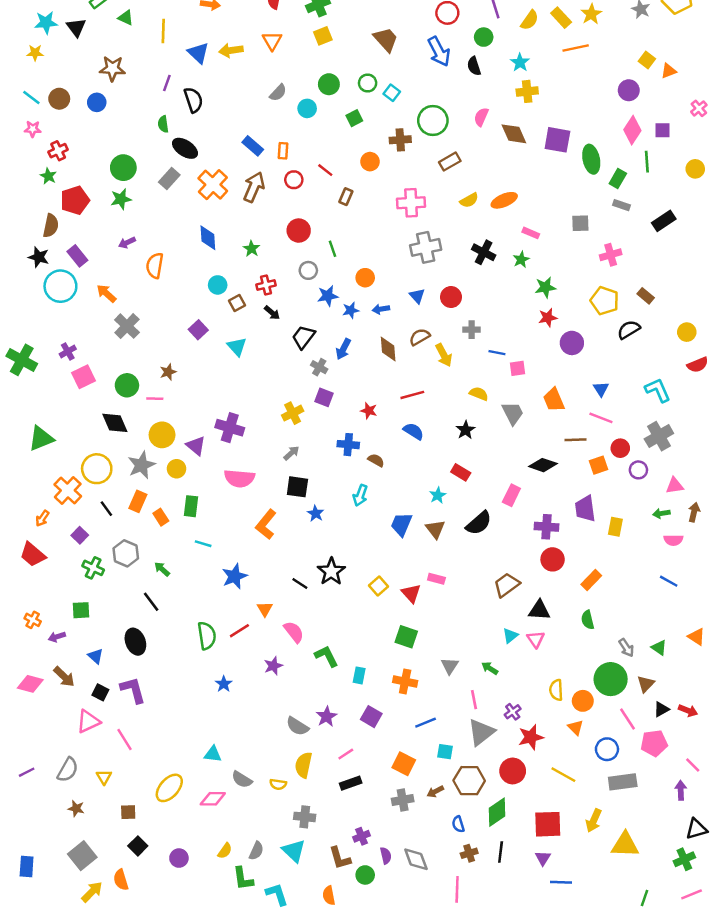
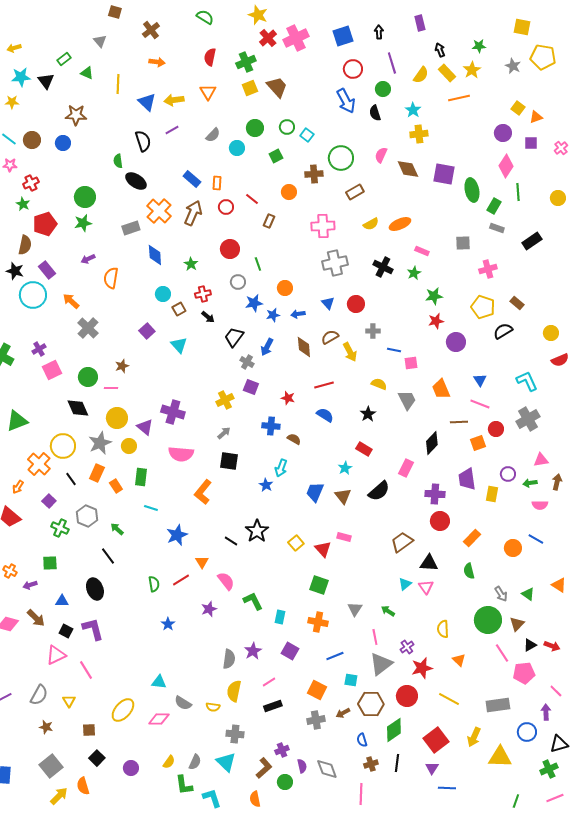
brown trapezoid: (386, 39) -> (277, 87), moved
purple line: (167, 83) -> (172, 130), moved, turned 40
purple square: (663, 130) -> (531, 143), moved
gray rectangle: (169, 179) -> (131, 228), moved, turned 30
black diamond: (543, 465) -> (432, 443), turned -65
purple circle: (638, 470) -> (508, 474), moved
blue star: (316, 513) -> (266, 485), moved
green semicircle: (207, 636) -> (154, 584), size x0.7
blue triangle: (96, 656) -> (62, 601), turned -40
orange circle: (583, 701) -> (513, 548), moved
gray semicircle: (297, 726) -> (229, 659), turned -114
blue circle: (607, 749) -> (527, 732), moved
red square: (548, 824) -> (436, 740), turned -35
brown L-shape: (340, 858) -> (264, 768), turned -115

